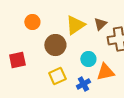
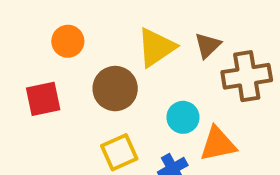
red square: (17, 60) -> (43, 99), moved

